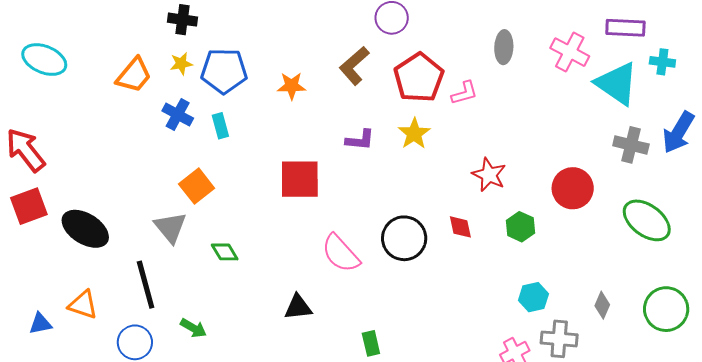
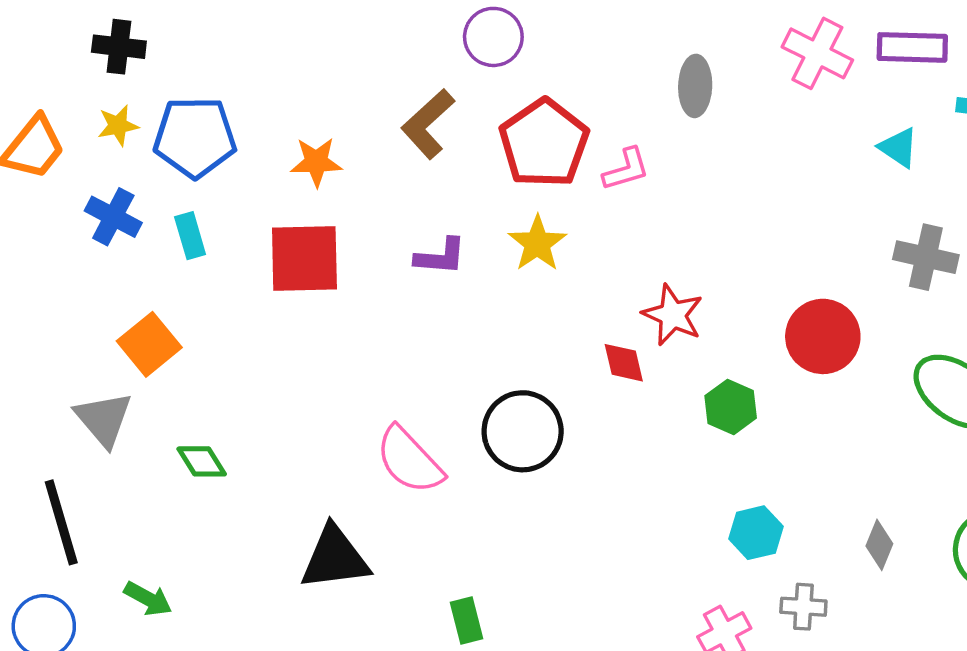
pink cross: (570, 52) -> (817, 53), moved
cyan triangle: (617, 84) -> (899, 148), size x0.5
red square: (300, 179) -> (304, 258), moved
red diamond: (460, 227) -> (624, 363), moved
black triangle: (298, 307) -> (335, 558), size x1.4
gray cross: (559, 339) -> (803, 607), size x0.7

